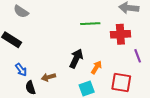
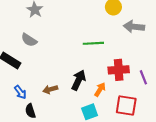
gray semicircle: (21, 12) -> (29, 40), moved
red cross: (120, 34) -> (119, 70), moved
brown arrow: (48, 77) -> (50, 89), moved

